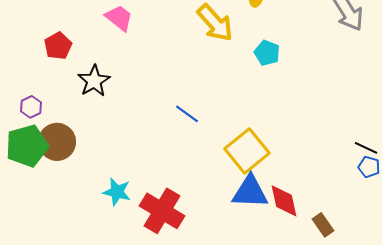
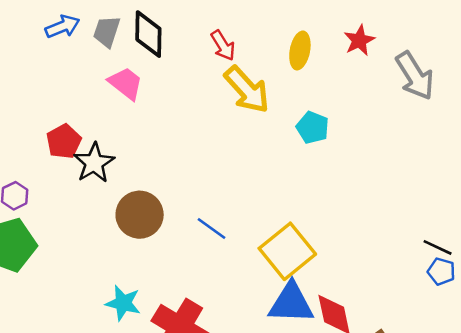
red pentagon: (58, 46) -> (64, 141), moved
blue line: (187, 114) -> (212, 229), moved
brown circle: (57, 142) -> (140, 215), moved

